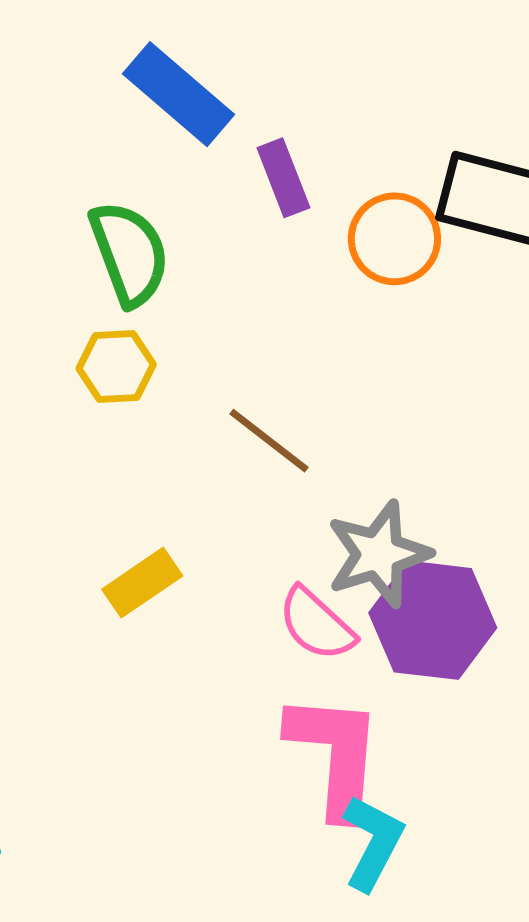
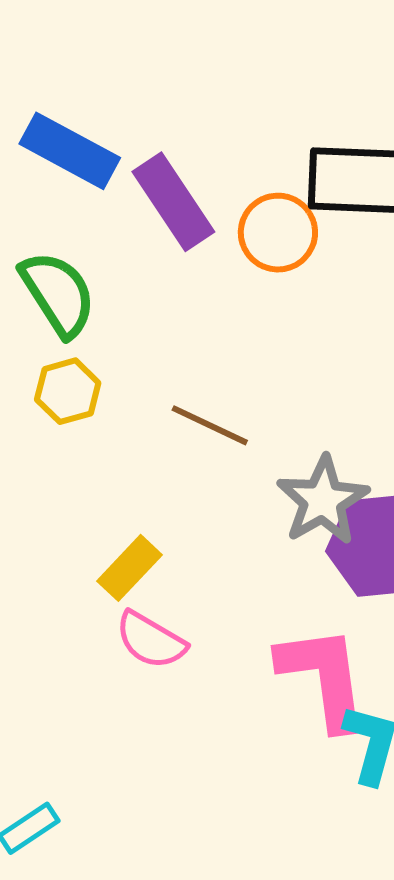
purple rectangle: (283, 178) -> (173, 202), size x1.5
pink semicircle: (316, 624) -> (151, 640), moved

